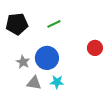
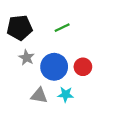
red circle: (95, 48) -> (83, 67), moved
gray star: (23, 62) -> (26, 58), moved

